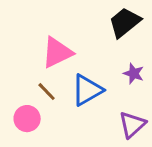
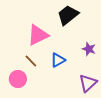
black trapezoid: (125, 22) -> (68, 15), moved
blue triangle: (87, 90) -> (58, 60), size x0.7

